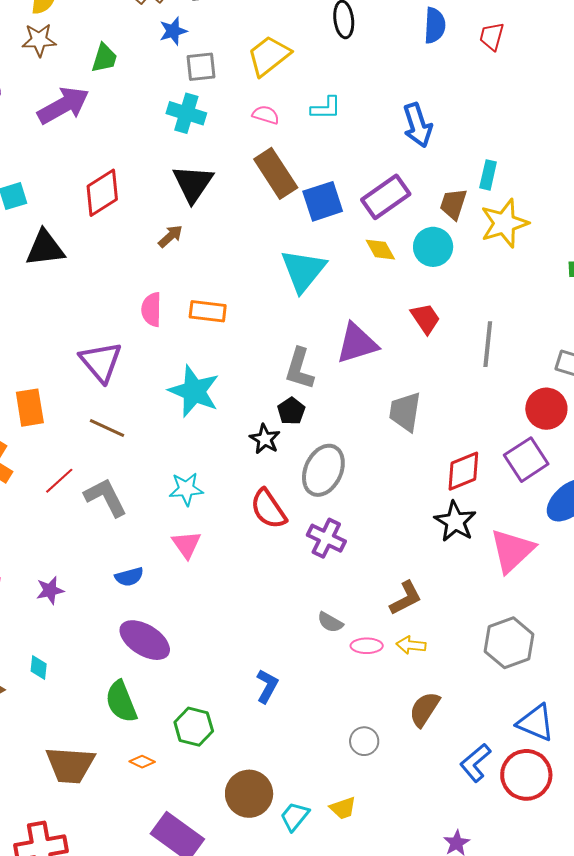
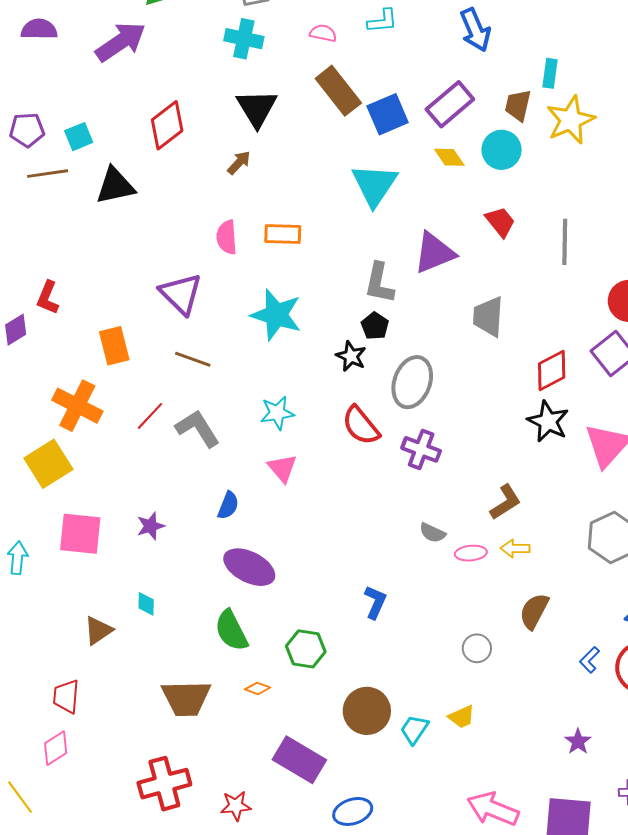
blue semicircle: (129, 577) -> (228, 505), turned -48
blue L-shape: (475, 763) -> (590, 660), size x0.7

